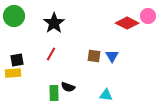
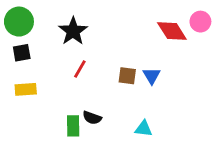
red diamond: (127, 23) -> (172, 31), turned 30
red line: (51, 54) -> (80, 69), moved
black square: (17, 60) -> (22, 53), moved
yellow rectangle: (13, 73) -> (26, 89), moved

